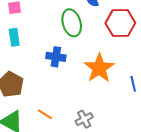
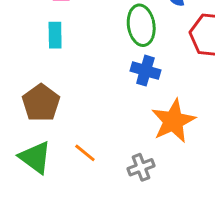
blue cross: (56, 57) -> (145, 71), moved
orange star: (99, 68) -> (173, 121), moved

